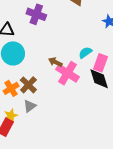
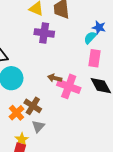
purple cross: (36, 14) -> (44, 33), moved
cyan semicircle: (85, 53) -> (90, 38), moved
pink rectangle: (100, 63) -> (95, 58), moved

